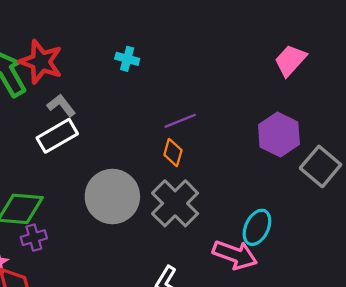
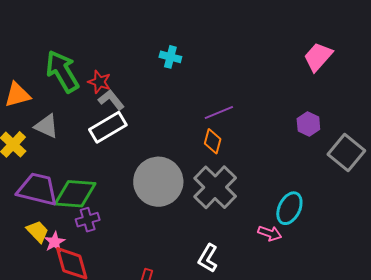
red star: (41, 62) -> (99, 82), moved, size x0.6
purple hexagon: (279, 135) -> (308, 124), size x0.6
pink arrow: (235, 255) -> (270, 233), size x0.6

